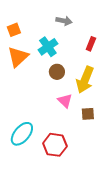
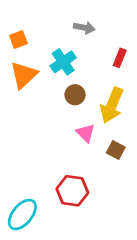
brown square: (88, 114) -> (116, 150), turned 32
cyan ellipse: (22, 134) -> (22, 214), moved

